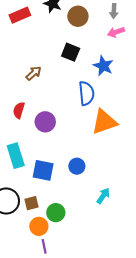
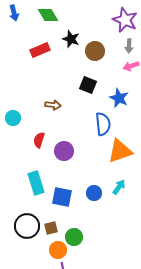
brown arrow: (34, 73) -> (53, 105), turned 49
cyan arrow: (103, 196) -> (119, 187), moved

